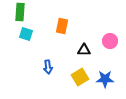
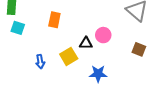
black triangle: (84, 50) -> (86, 43), moved
yellow square: (80, 77) -> (69, 56), moved

